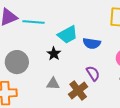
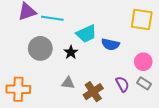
gray circle: (17, 62) -> (40, 48), moved
purple semicircle: (93, 73) -> (122, 84), moved

